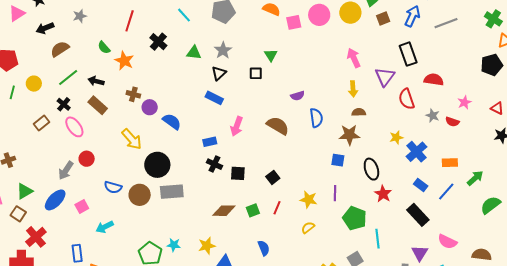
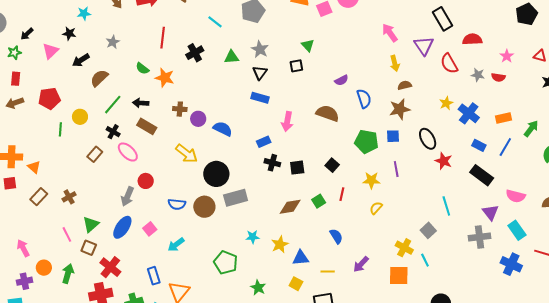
black cross: (158, 42) -> (195, 53), turned 30
green pentagon: (355, 218) -> (366, 142), moved
cyan star: (174, 245) -> (253, 237), moved

